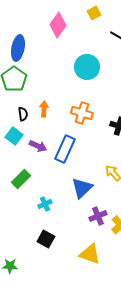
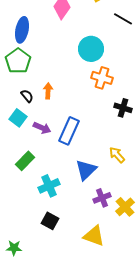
orange cross: (82, 113) -> (102, 78), moved
black semicircle: (23, 114) -> (27, 96), turned -32
cyan cross: (45, 204) -> (49, 186), size x1.5

